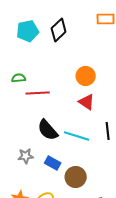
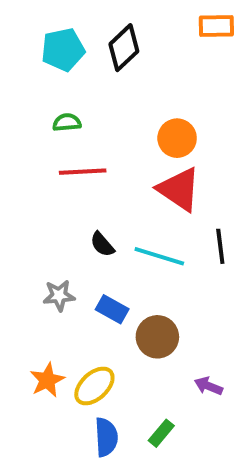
green semicircle: (19, 78) -> (67, 122), moved
red triangle: (87, 102) -> (179, 189), size x1.4
black semicircle: (48, 130) -> (102, 244), size x0.6

